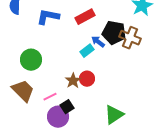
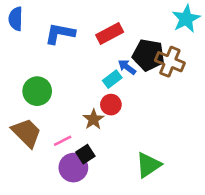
red circle: (87, 79) -> (111, 105), moved

